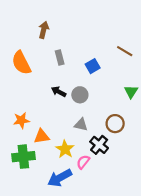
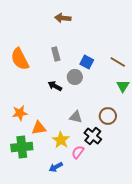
brown arrow: (44, 30) -> (63, 18), moved, turned -98
brown line: (125, 51) -> (118, 62), moved
blue square: (93, 66) -> (87, 62), turned -32
gray circle: (80, 95) -> (75, 77), moved
blue arrow: (60, 178) -> (56, 167), size x0.6

